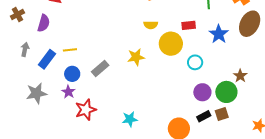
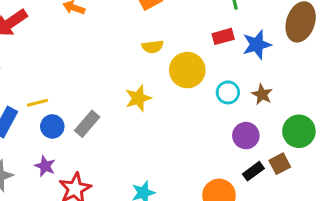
red rectangle: (189, 25) -> (223, 36), moved
blue star: (219, 34) -> (257, 45), turned 30
blue circle: (72, 74) -> (52, 126), moved
brown star: (240, 76) -> (262, 94), moved
green circle: (226, 92) -> (299, 131), moved

